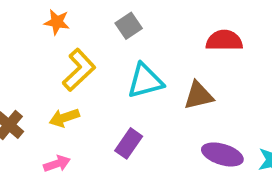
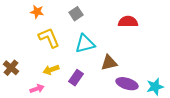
yellow L-shape: (79, 70) -> (49, 38), turned -70
brown triangle: (198, 96) -> (109, 63), moved
yellow arrow: (64, 118) -> (51, 70), moved

